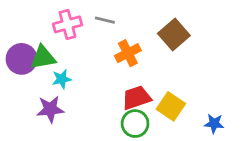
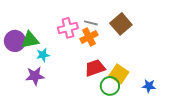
gray line: (105, 20) -> (91, 23), moved
pink cross: (68, 24) -> (68, 28), moved
green circle: (135, 124) -> (110, 86), moved

